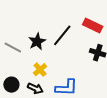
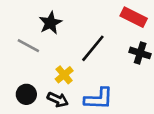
black line: (62, 35) -> (93, 48), moved
black star: (37, 41) -> (50, 23), moved

